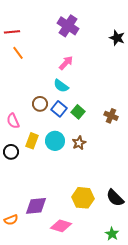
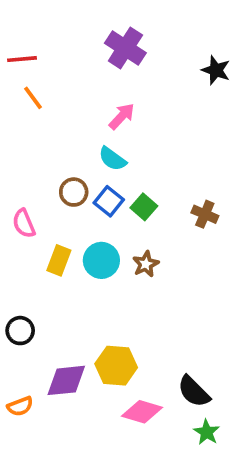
black circle: (11, 152) -> (20, 331), moved
yellow hexagon: (83, 198) -> (116, 366), moved
black semicircle: (115, 198) -> (194, 392), moved
pink diamond: (61, 226) -> (142, 412), moved

